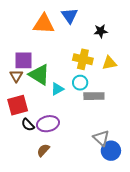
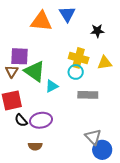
cyan circle: (80, 83) -> (76, 72), moved
brown semicircle: (43, 150) -> (35, 146), turned -136

